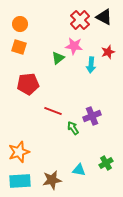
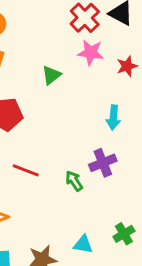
pink star: (74, 46) -> (91, 53), moved
cyan arrow: (91, 65) -> (113, 117), moved
red line: (53, 111) -> (26, 170), moved

